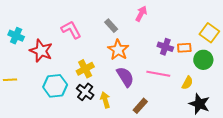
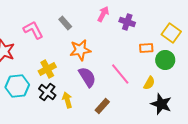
gray rectangle: (111, 26) -> (65, 23), moved
purple cross: (165, 47) -> (127, 22), moved
orange star: (118, 50) -> (80, 50), turned 30
pink line: (158, 74) -> (120, 74), turned 40

